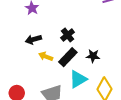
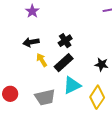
yellow arrow: (46, 56) -> (42, 60), turned 32
black star: (93, 56) -> (102, 64), moved

